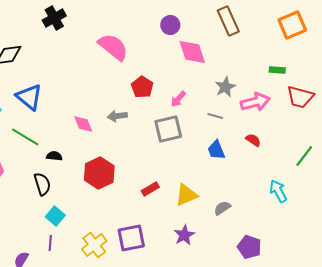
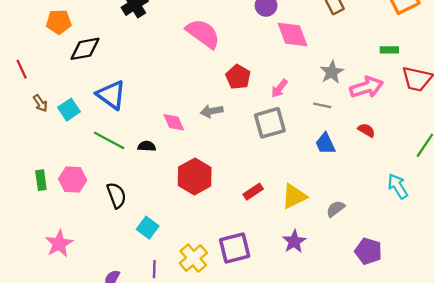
black semicircle: (54, 156) -> (147, 146), moved
black semicircle: (42, 184) -> (116, 195), moved
purple line: (50, 243) -> (154, 269), moved

